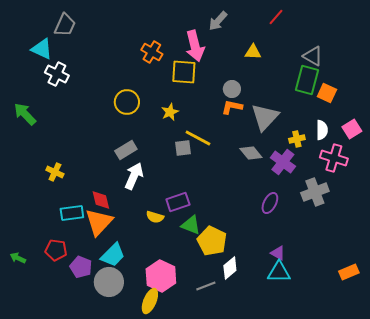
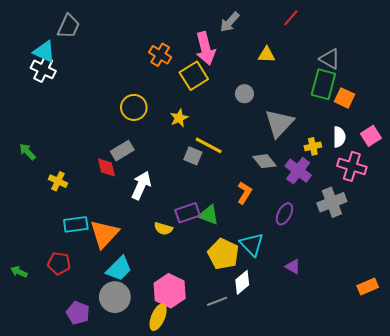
yellow square: (184, 72) -> (194, 76), turned -36
white cross: (57, 74) -> (43, 69), moved
orange L-shape: (232, 107) -> (244, 193), moved, turned 110
green arrow: (25, 114) -> (27, 152), moved, size x0.7
gray square: (183, 148) -> (193, 156), turned 30
gray rectangle: (126, 150) -> (122, 151), moved
red diamond: (101, 200) -> (106, 167), moved
green triangle: (191, 225) -> (209, 215), moved
purple pentagon: (81, 267) -> (78, 313), moved
cyan triangle: (279, 272) -> (252, 244), moved, turned 45

